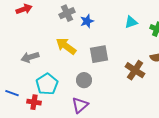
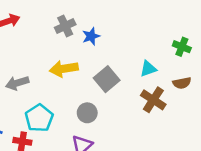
cyan triangle: (131, 22) -> (148, 69), moved
yellow arrow: (66, 46) -> (64, 69), turned -45
gray square: (99, 54) -> (107, 79), turned -30

